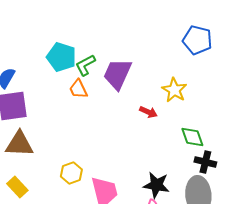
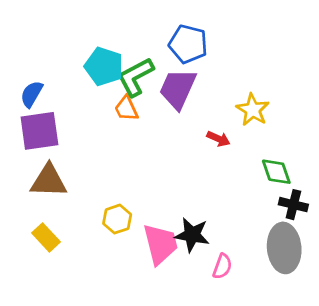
blue pentagon: (197, 40) -> (188, 44), moved
green L-shape: (85, 65) -> (136, 77), size x1.4
black star: (156, 185) -> (192, 235), moved

